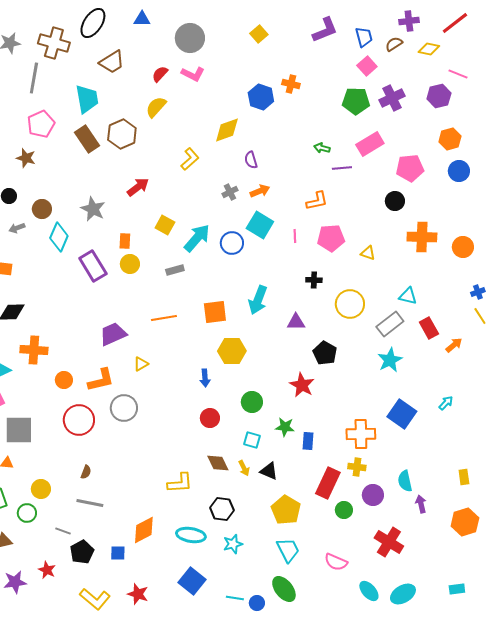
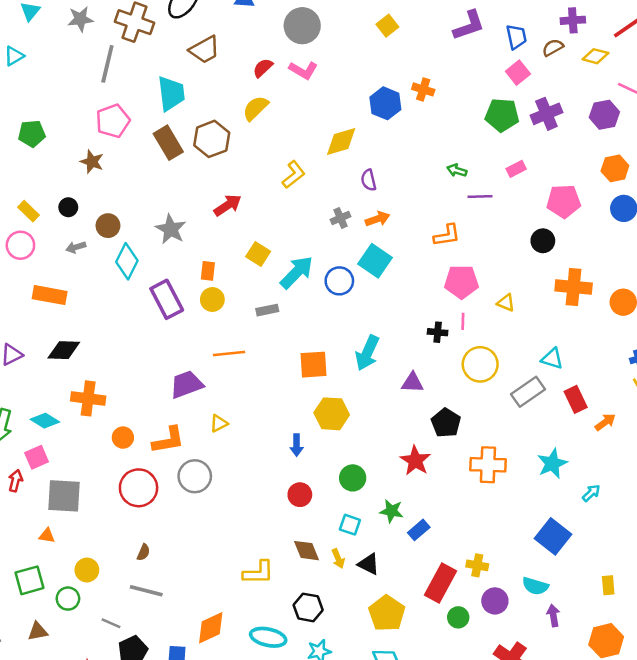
pink rectangle: (370, 144) -> (516, 169), size x0.6
pink line: (295, 236) -> (463, 321), moved
orange line: (164, 318) -> (229, 354), moved
cyan star: (390, 360) -> (552, 464), moved
blue square: (402, 414) -> (553, 536), moved
orange cross: (361, 434) -> (488, 465), moved
blue rectangle: (308, 441) -> (419, 530), turned 42
cyan semicircle: (405, 481) -> (535, 586), turned -65

